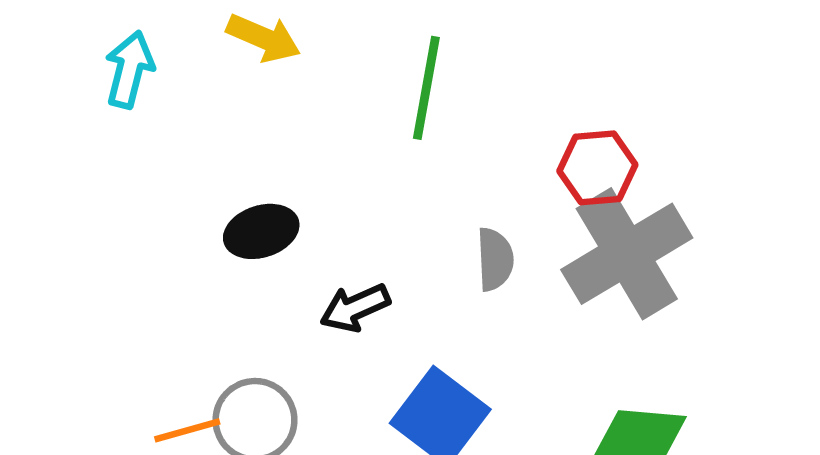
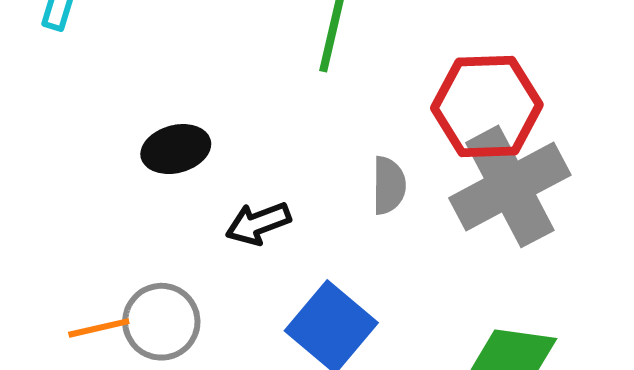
red hexagon: (597, 168) -> (487, 106), size x1.5

